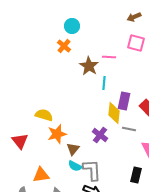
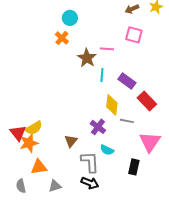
purple rectangle: (124, 101) -> (127, 81), moved, turned -66
yellow semicircle: (44, 115) -> (34, 128), moved, turned 132
orange star: (57, 134) -> (29, 143), moved
cyan semicircle: (75, 166) -> (107, 150), moved

